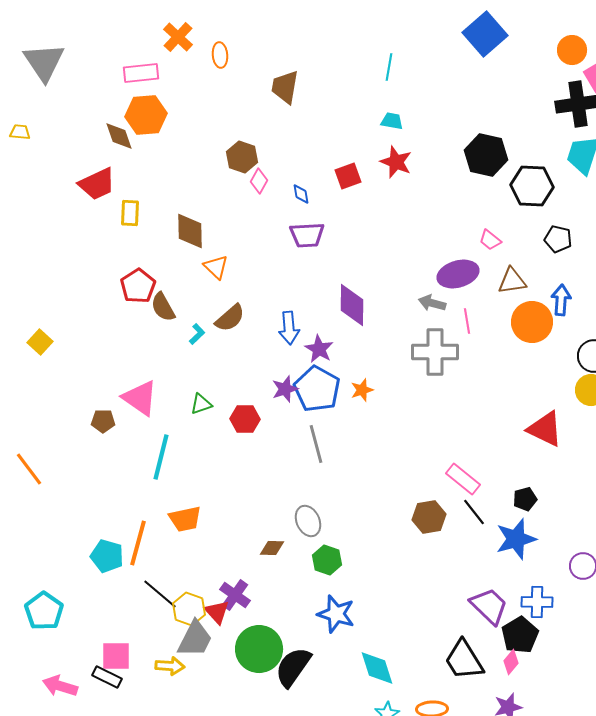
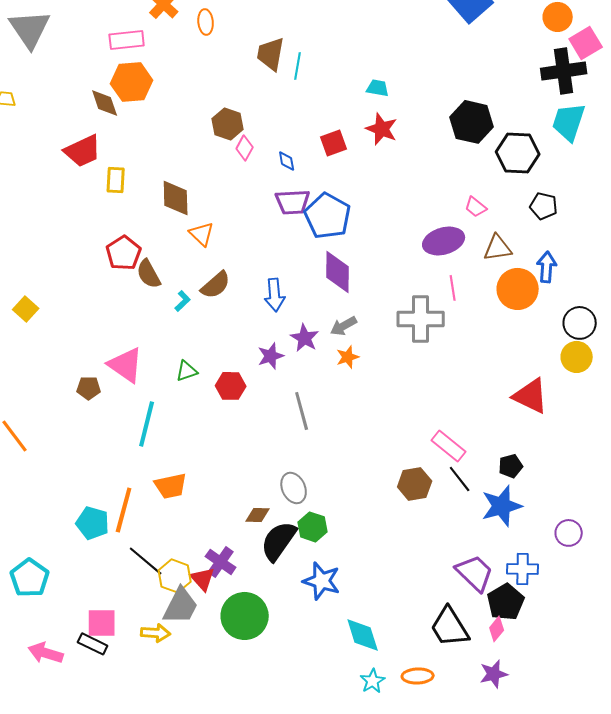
cyan line: (389, 67) -> (298, 66), moved
gray arrow: (432, 303) -> (344, 326), moved, turned -44
purple star: (319, 349) -> (305, 338), moved
blue pentagon: (317, 389) -> (328, 216), moved
black semicircle: (293, 667) -> (279, 541), moved

